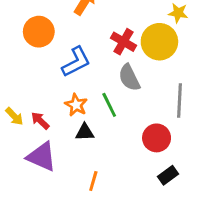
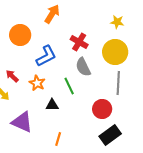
yellow circle: (159, 42) -> (115, 52), moved
orange star: (76, 105) -> (37, 83), moved
red arrow: (40, 121) -> (12, 76), moved
black rectangle: (168, 175) -> (110, 135), size x1.5

